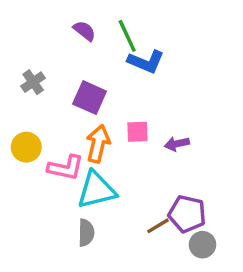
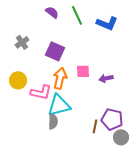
blue L-shape: (146, 62) -> (107, 23), moved
brown line: (158, 226) -> (95, 126), turned -48
gray semicircle: (86, 233) -> (53, 121), moved

